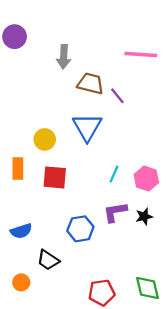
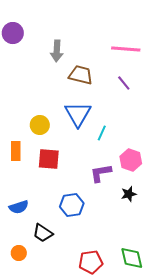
purple line: (117, 96) -> (124, 83), moved
cyan line: (114, 174) -> (102, 133), moved
purple L-shape: (115, 212) -> (101, 173), moved

